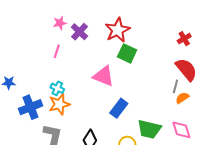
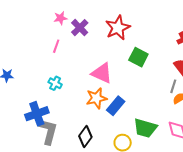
green square: (127, 53) -> (138, 57), moved
orange star: (59, 104) -> (96, 98), moved
blue cross: (30, 107) -> (37, 114), moved

